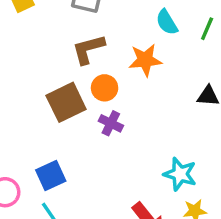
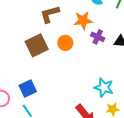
orange circle: (105, 88) -> (65, 43), moved
purple cross: (111, 123) -> (98, 37), moved

